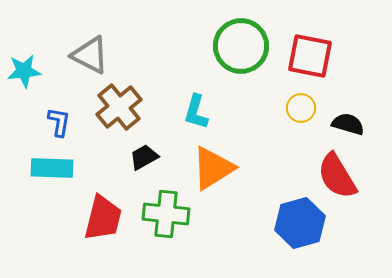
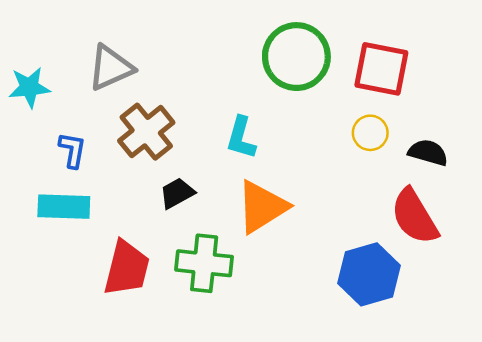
gray triangle: (90, 55) -> (111, 68), turned -51

